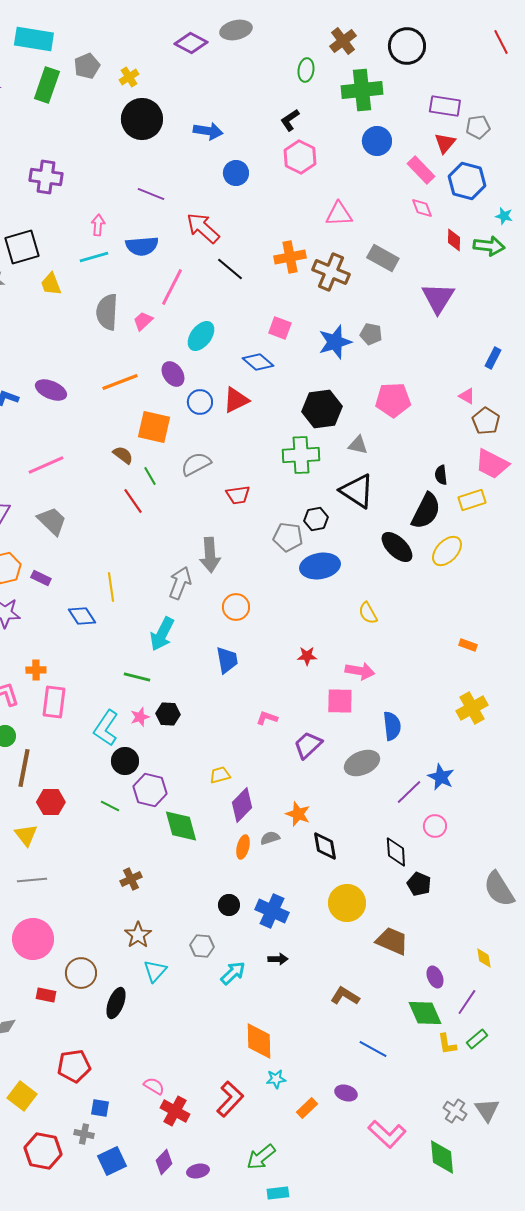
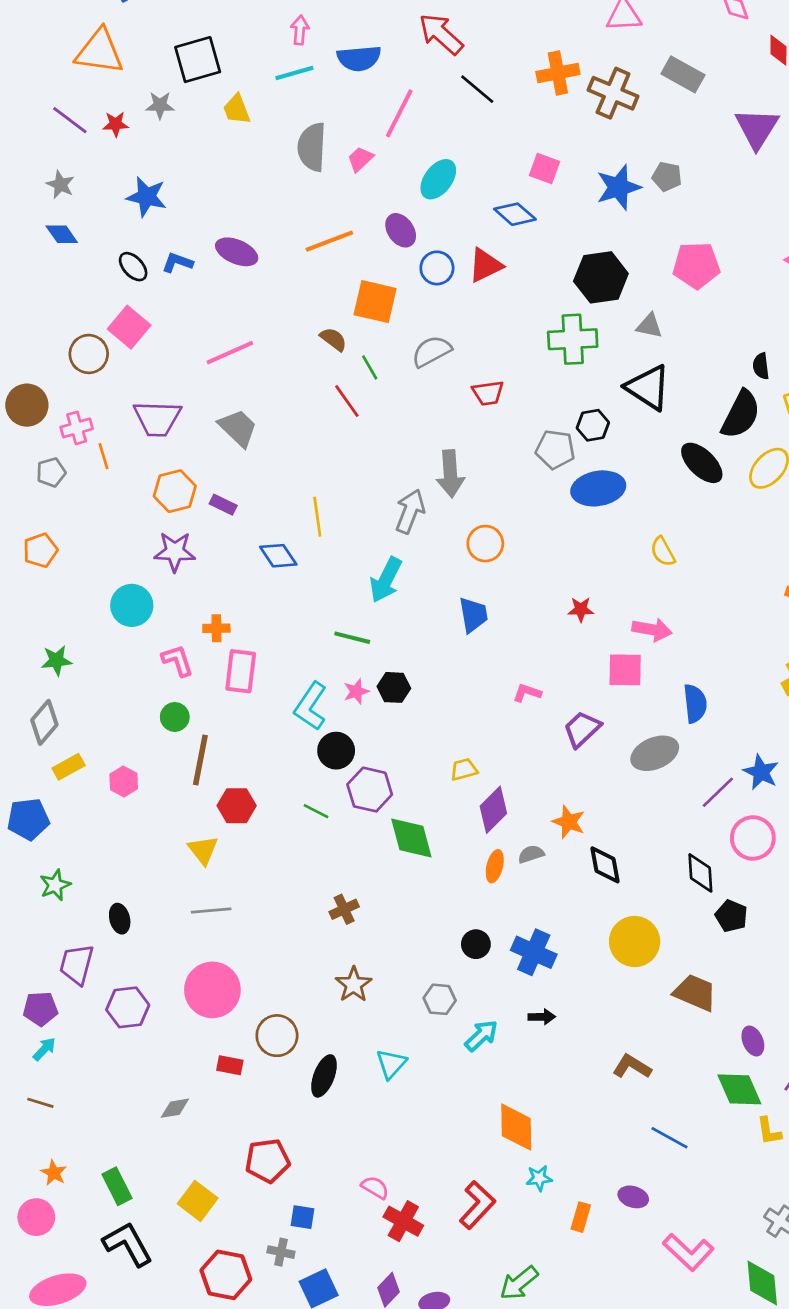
pink circle: (435, 826) -> (753, 838), size x1.4
cyan triangle: (155, 971) -> (391, 1064), moved
orange rectangle: (307, 1108) -> (581, 1217), turned -30

